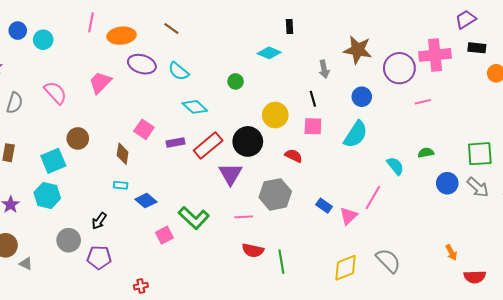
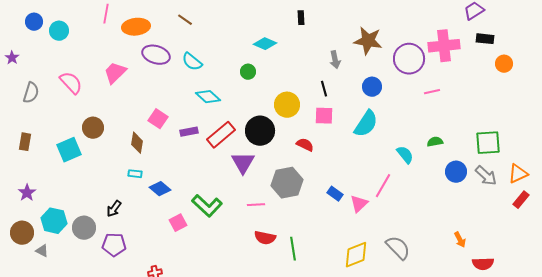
cyan diamond: (269, 53) -> (265, 44), moved
cyan hexagon: (47, 195) -> (54, 221), moved

